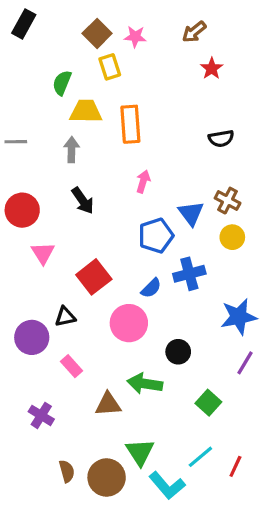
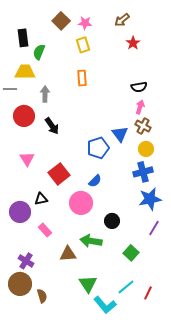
black rectangle: (24, 24) -> (23, 38), moved, turned -36
yellow rectangle: (110, 67) -> (83, 45), moved
yellow trapezoid: (86, 111) -> (25, 72), moved
orange rectangle: (130, 124) -> (82, 78), size x0.7
pink arrow: (143, 181) -> (140, 107), moved
red circle: (22, 210) -> (24, 116), moved
blue cross: (189, 274) -> (143, 172), moved
brown circle: (107, 477) -> (20, 284), moved

